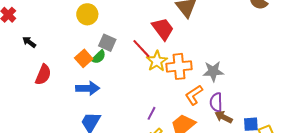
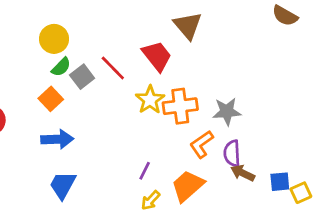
gray square: (107, 43) -> (82, 77), turned 30
red line: (141, 49) -> (113, 68), moved
green semicircle: (99, 57) -> (61, 67), moved

